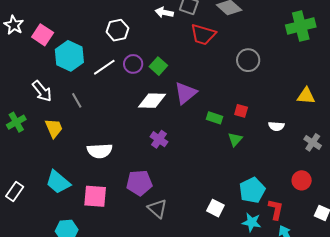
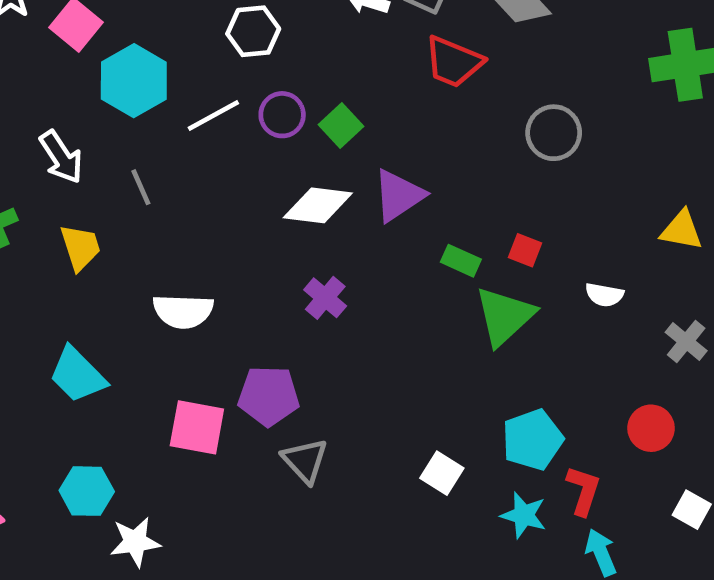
green triangle: (235, 139) -> (505, 316), size x1.8
pink square: (95, 196) -> (197, 427), moved

